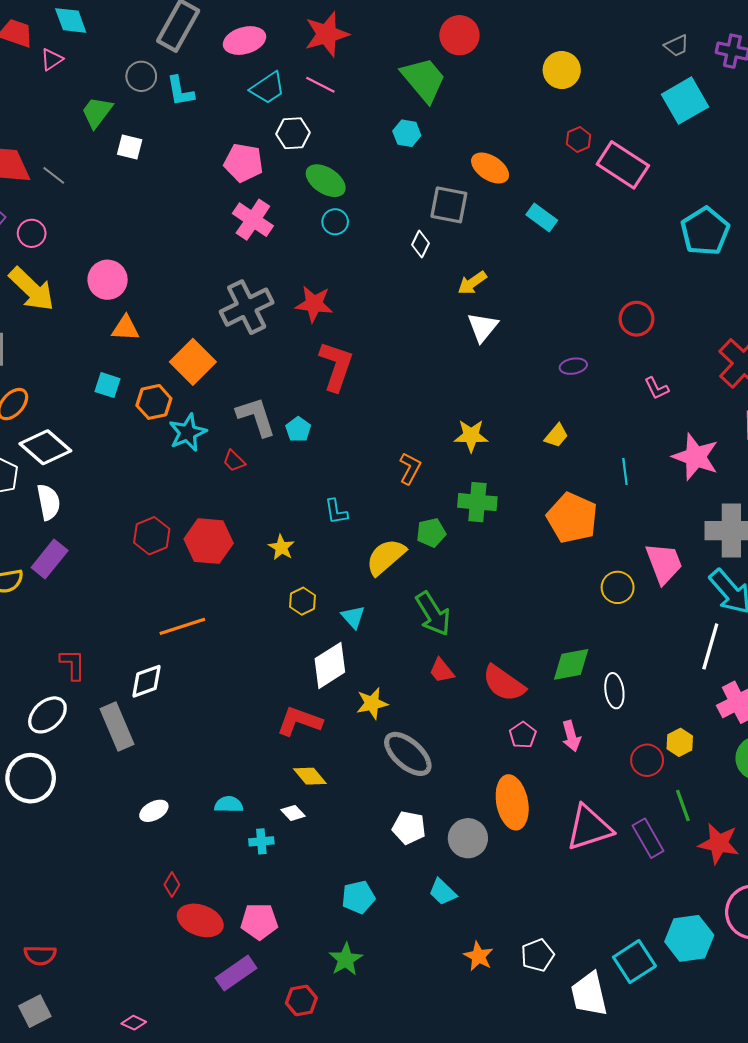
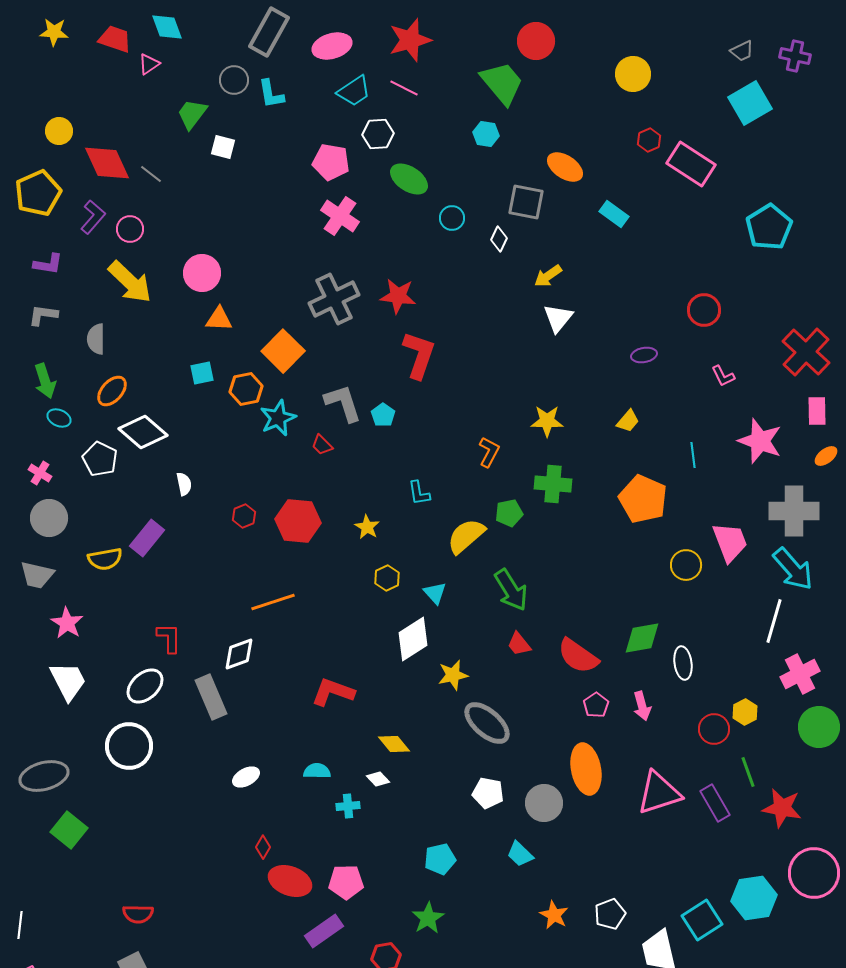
cyan circle: (335, 222) -> (452, 218), moved
cyan square: (108, 385) -> (202, 373), turned -30
white semicircle: (49, 502) -> (184, 484), moved, size x0.7
red hexagon: (152, 536) -> (244, 516), size x0.7
red L-shape: (299, 721) -> (333, 692), moved

